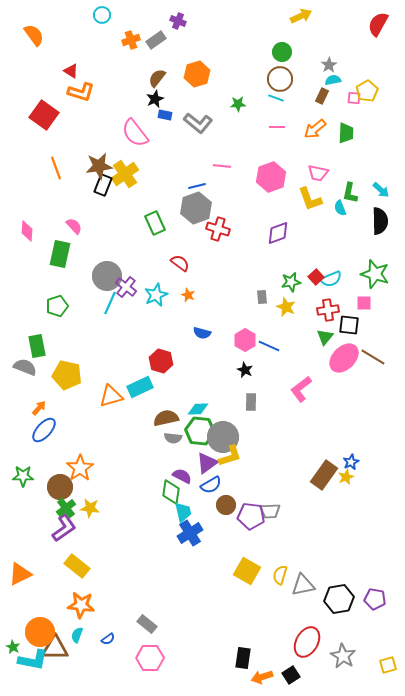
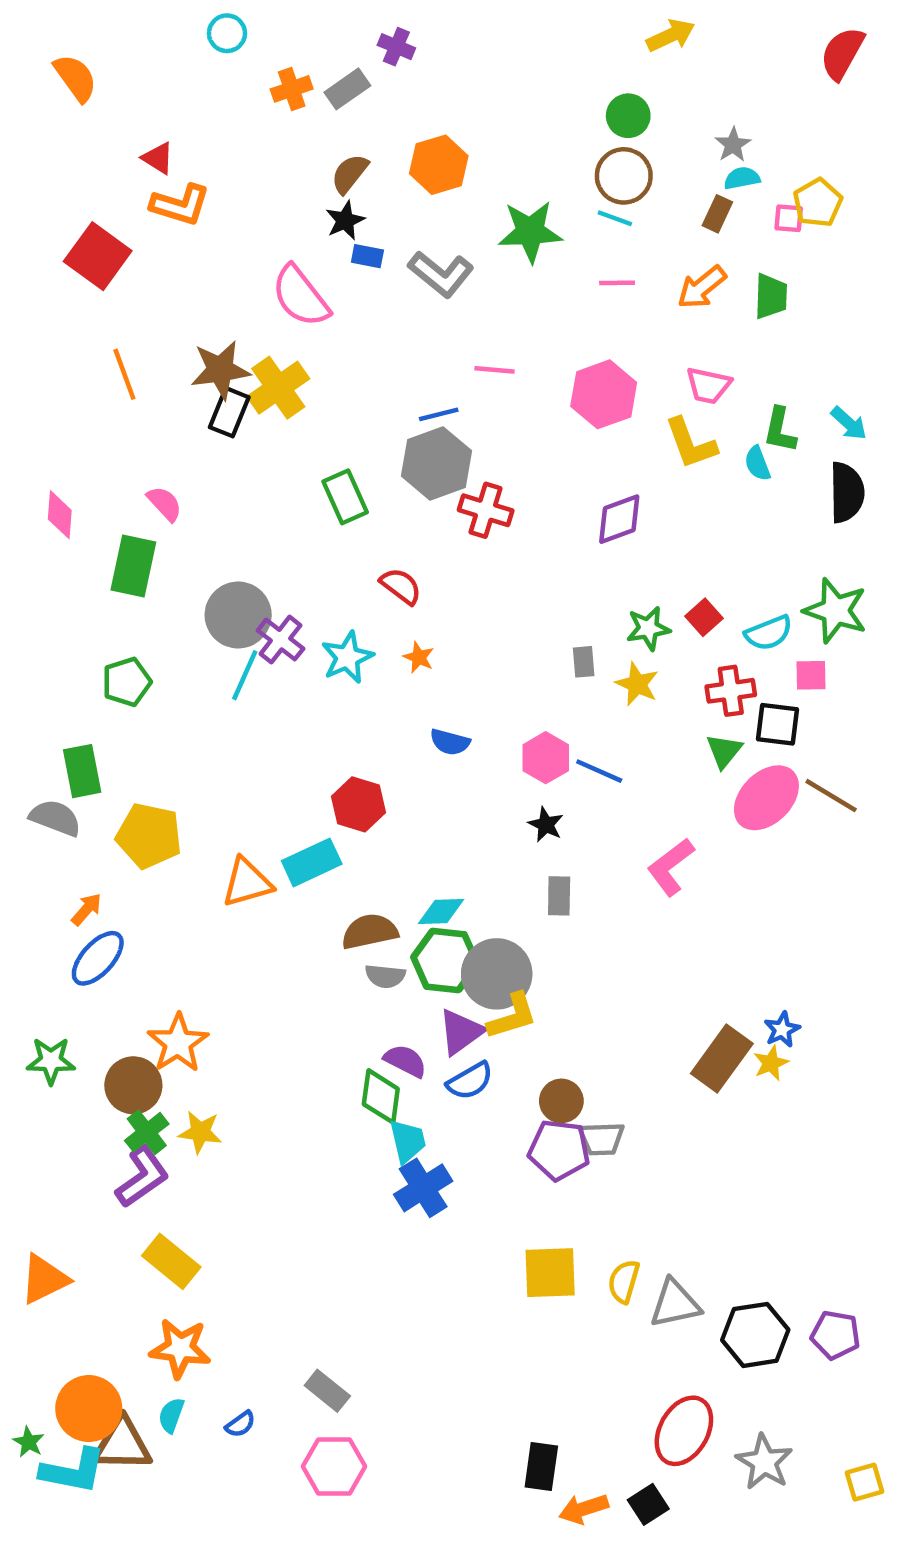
green star: (238, 104) -> (530, 232), size x1.8
cyan semicircle: (331, 279) -> (769, 633), moved
brown circle: (226, 505) -> (561, 1101), moved
yellow square: (247, 571) -> (550, 1273), turned -32

